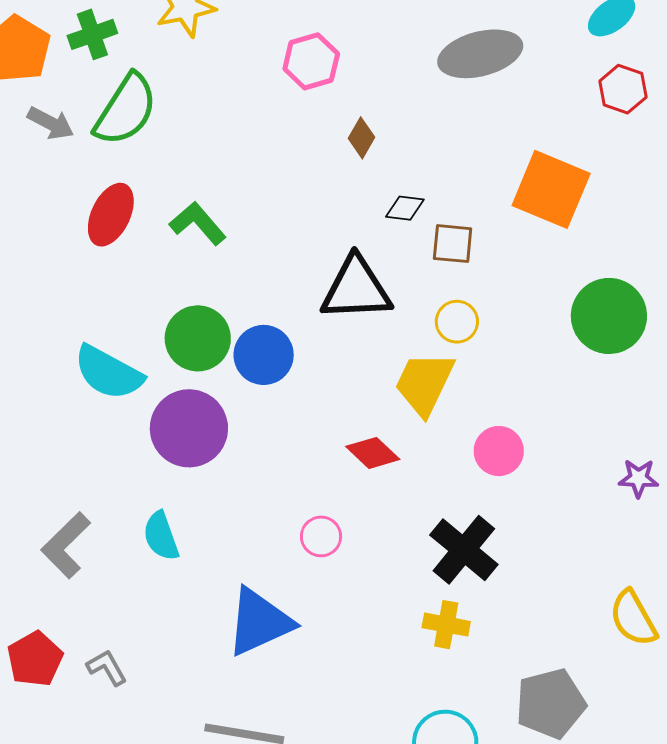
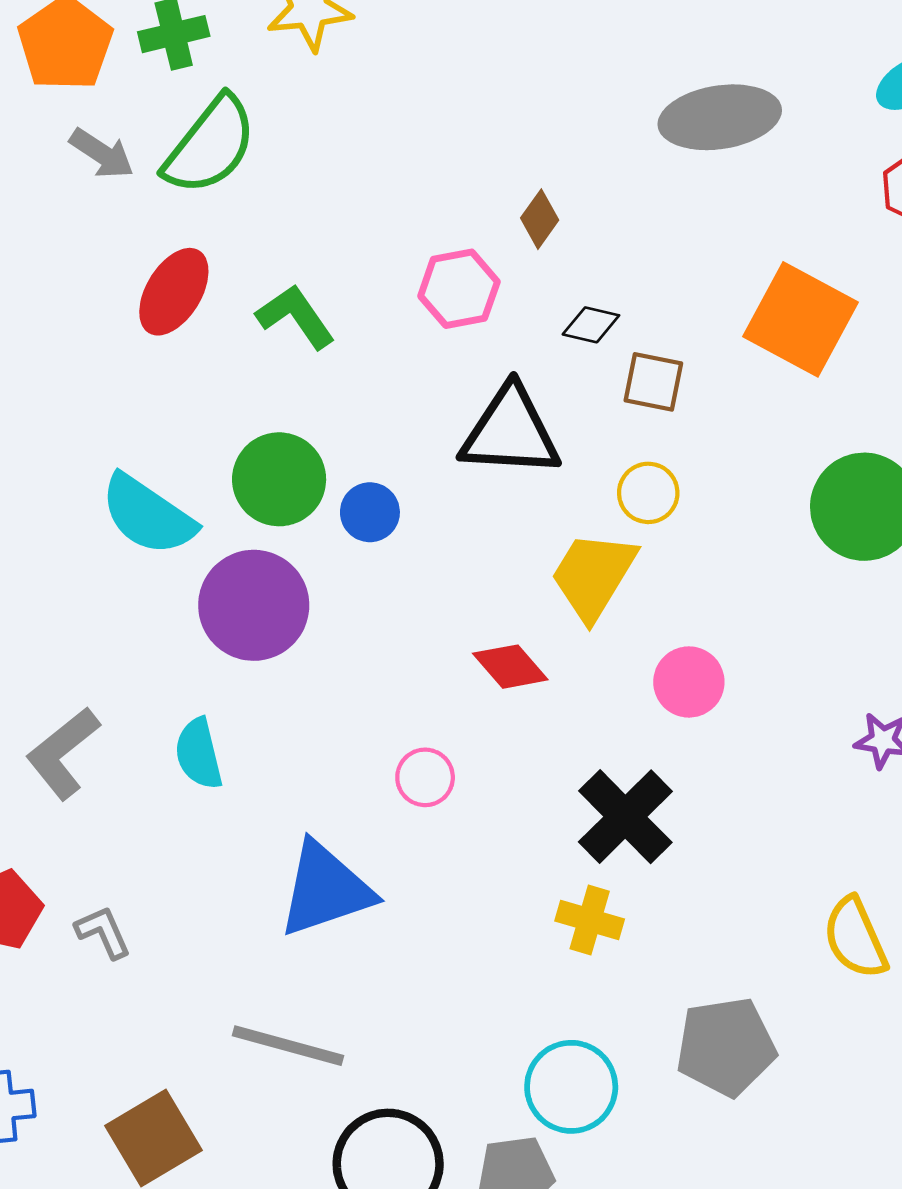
pink hexagon: (311, 61) -> (459, 289), moved
blue circle: (264, 355) -> (370, 512), size x0.7

